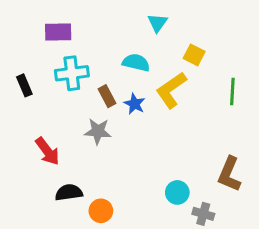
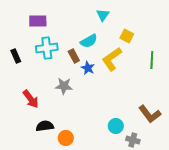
cyan semicircle: (136, 63) -> (89, 41), turned 138
brown rectangle: (107, 96) -> (74, 56), moved
brown L-shape: (229, 174) -> (150, 114), turned -60

